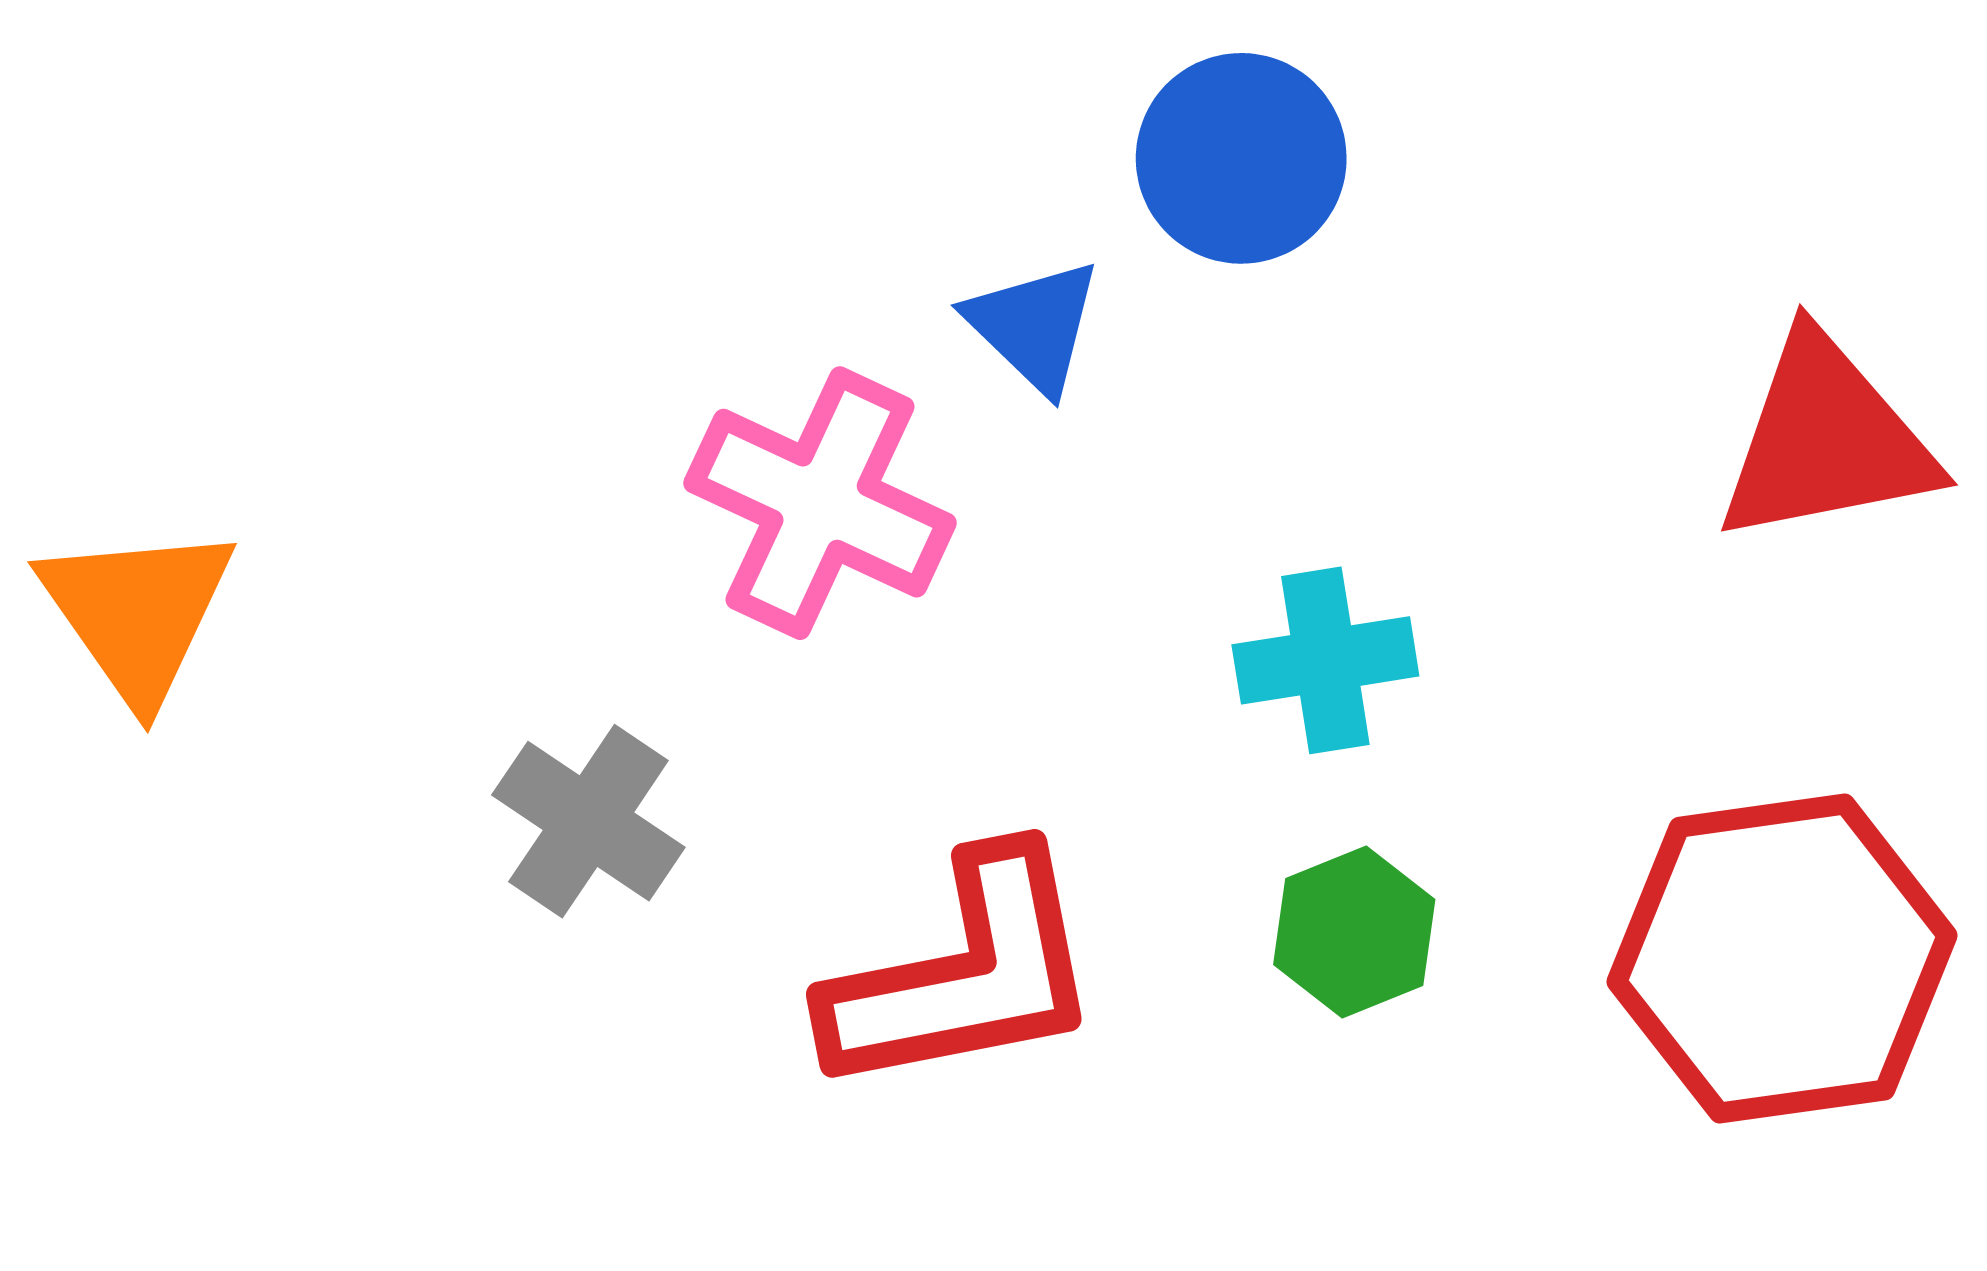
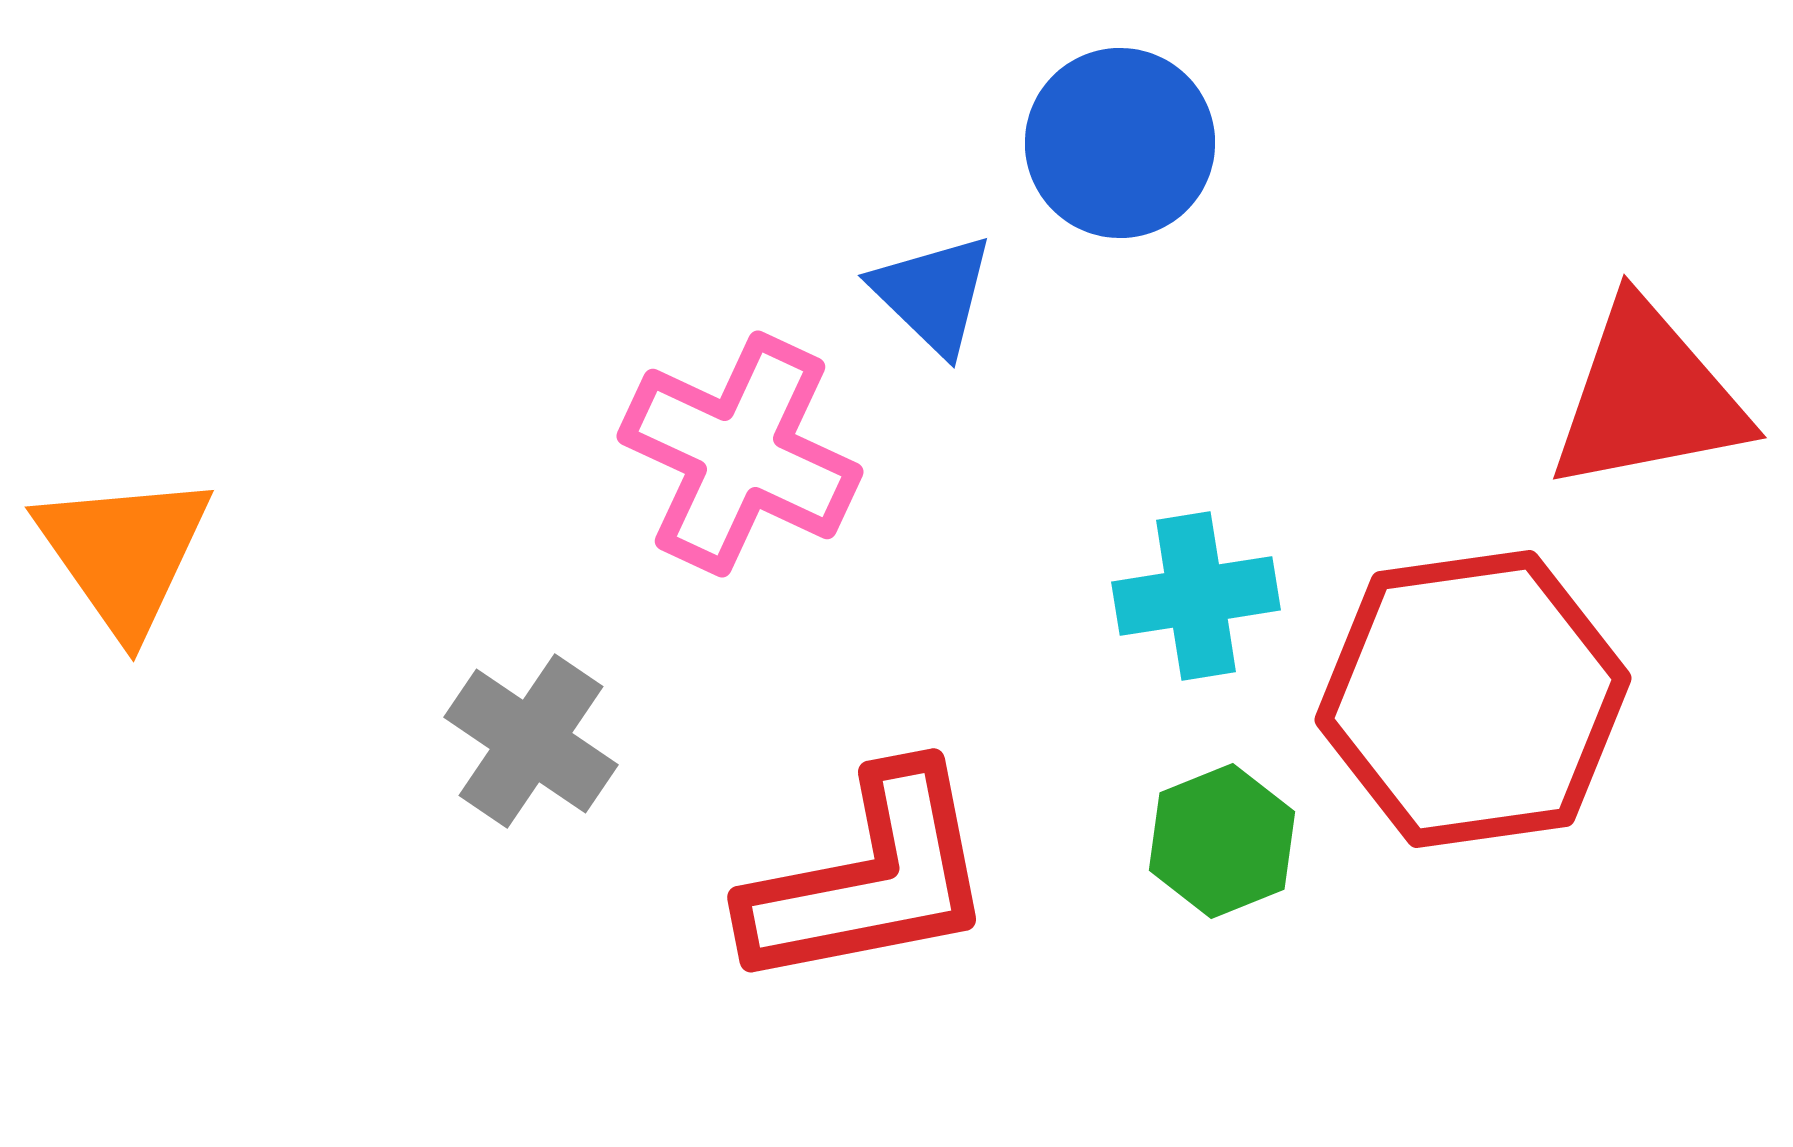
red hexagon: (1782, 959) -> (1473, 699), moved

